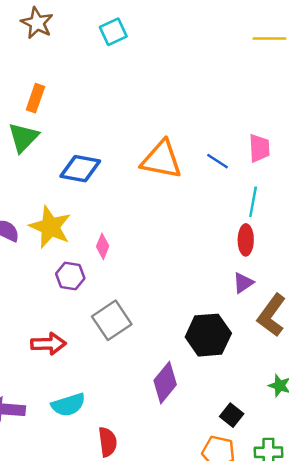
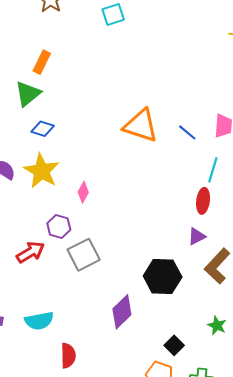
blue diamond: (80, 169) -> (43, 129), moved, size x0.7
purple hexagon: (70, 276) -> (59, 226), moved
red arrow: (48, 344) -> (30, 252), moved, turned -36

